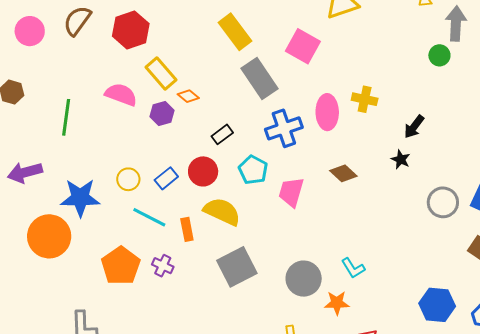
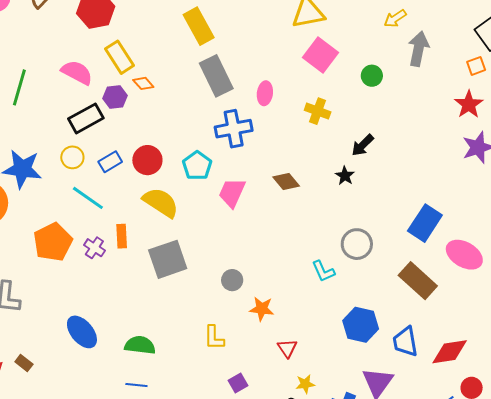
pink square: (303, 46) -> (320, 55), moved
green circle: (439, 55) -> (372, 76), moved
pink ellipse: (327, 112) -> (265, 93), moved, size x0.7
black rectangle: (222, 134) -> (86, 118), moved, size x1.6
gray circle: (443, 202) -> (357, 244), moved
orange rectangle: (187, 229) -> (122, 236), moved
cyan L-shape: (353, 268) -> (323, 271), moved
gray circle: (304, 279) -> (232, 280), size x0.6

